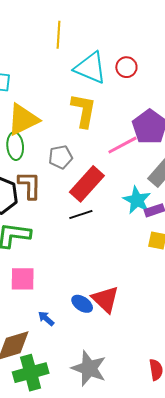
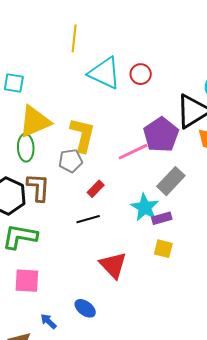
yellow L-shape: (84, 110) -> (82, 135), moved
red rectangle: (87, 184) -> (96, 189), size x0.5
red triangle: (105, 299) -> (113, 265), moved

